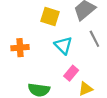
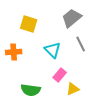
yellow square: (50, 17) -> (29, 24), moved

